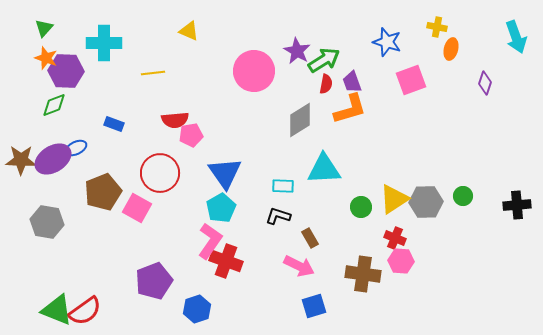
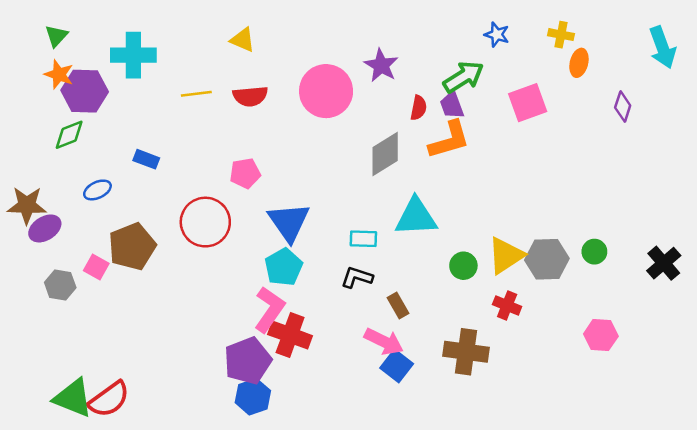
blue star: (387, 42) -> (497, 35), moved, size x0.7
green arrow: (324, 60) -> (463, 77), moved
red semicircle: (175, 120) -> (250, 96), moved
purple ellipse: (53, 159) -> (45, 228), moved, size x0.7
black cross: (517, 205) -> (664, 263), turned -36
pink square: (137, 208) -> (96, 267), moved, size x0.7
gray hexagon: (47, 222) -> (60, 285), size x0.7
pink hexagon: (401, 261) -> (601, 335), moved
purple pentagon: (154, 281) -> (248, 361), moved
blue square: (314, 306) -> (397, 366), moved, turned -35

